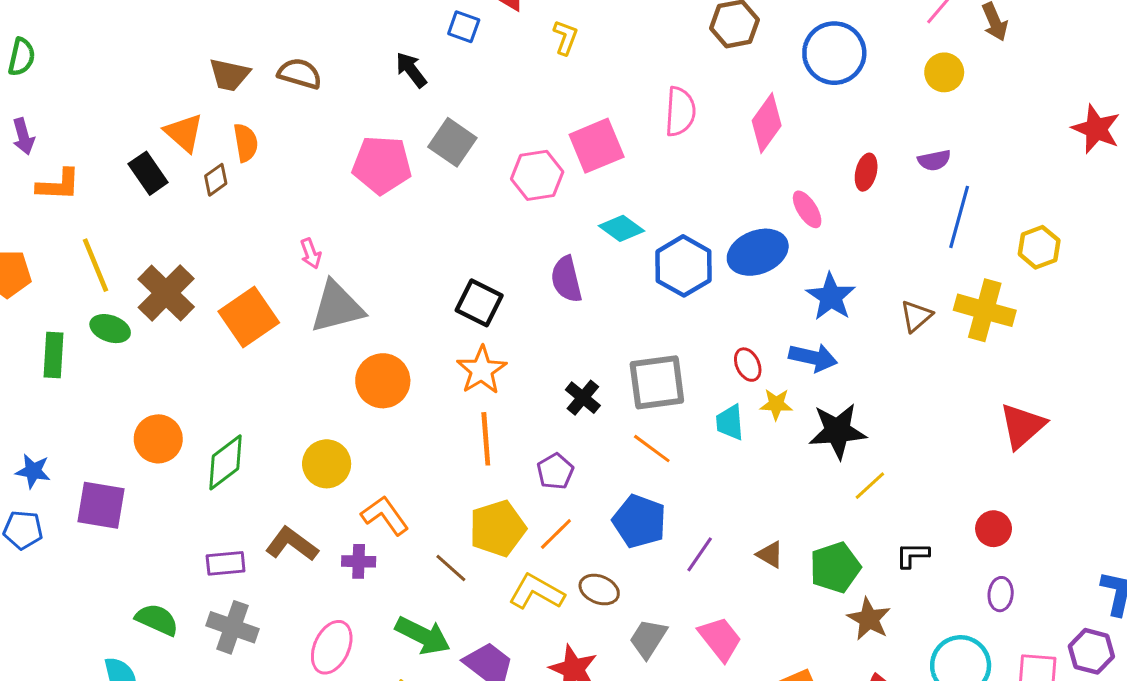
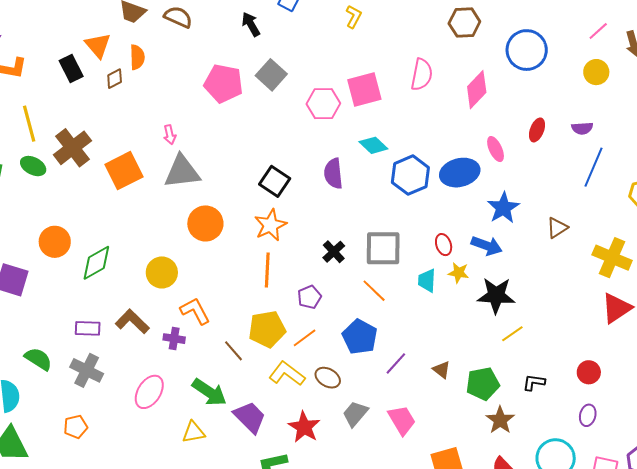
yellow cross: (985, 310) -> (612, 258), moved

